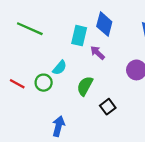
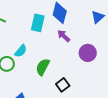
purple arrow: (97, 53) -> (64, 36), moved

